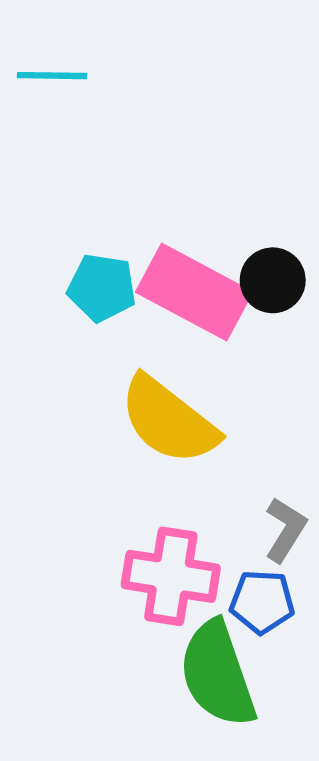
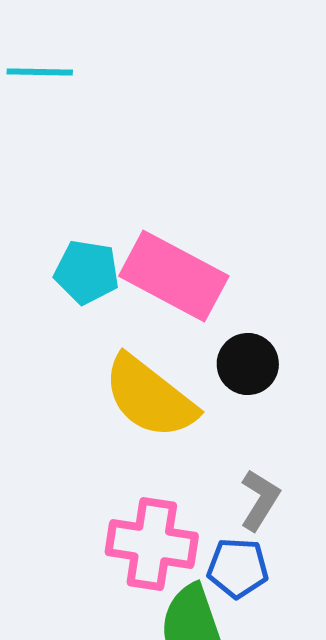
black circle: (273, 280) -> (248, 364), moved

